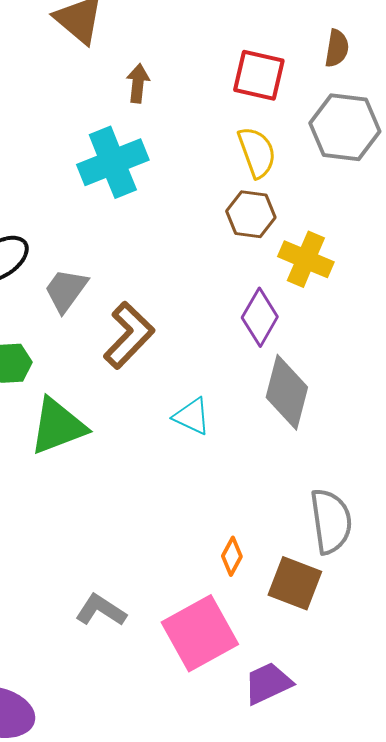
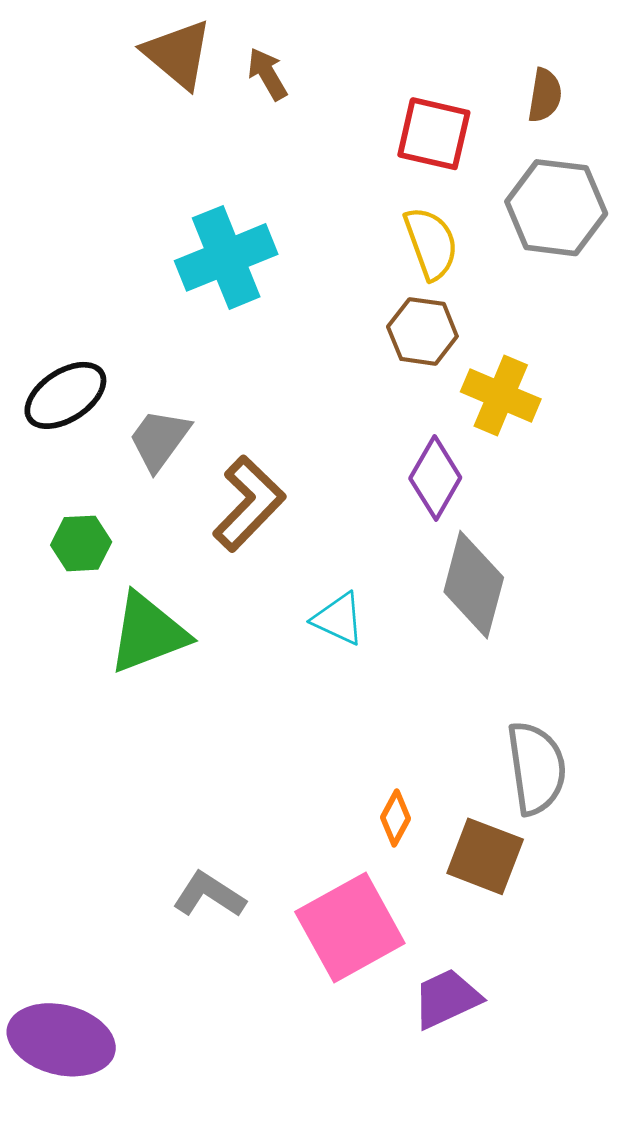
brown arrow: (138, 83) -> (267, 74), moved, turned -36

